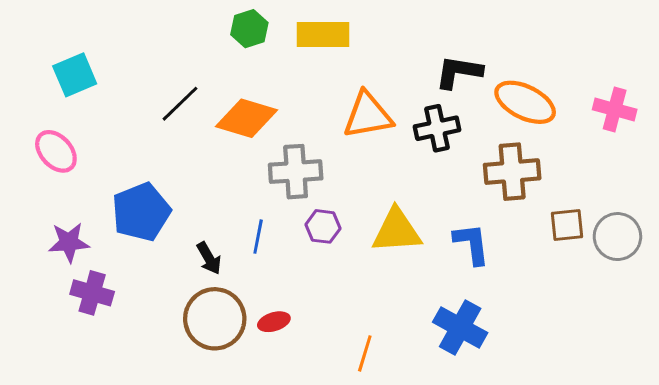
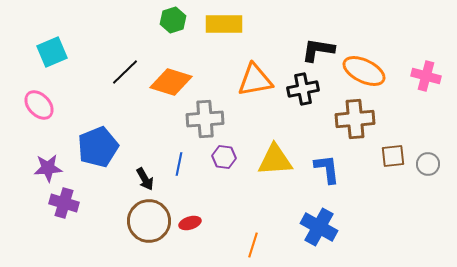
gray circle: (617, 237) -> (428, 164), size x0.7

